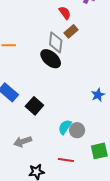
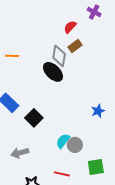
red semicircle: (65, 13) -> (70, 27), turned -104

